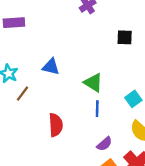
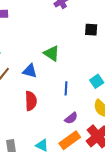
blue triangle: (51, 67) -> (30, 71), moved
green triangle: (93, 83) -> (52, 53), moved

